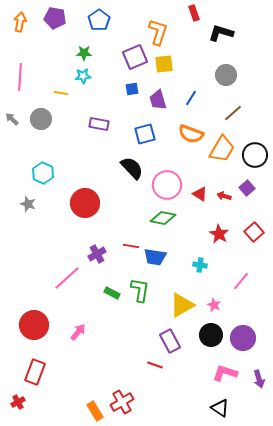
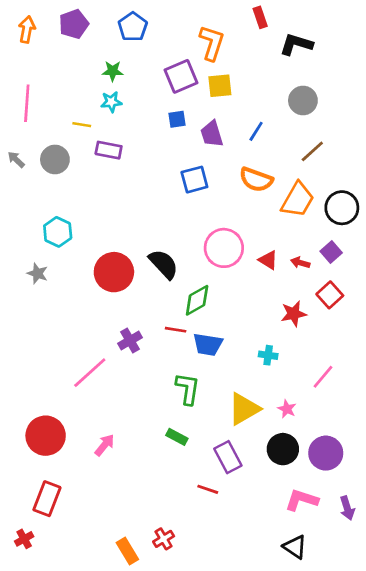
purple pentagon: (55, 18) -> (74, 24), turned -30
purple rectangle: (99, 124) -> (109, 150), moved
black semicircle: (132, 168) -> (164, 264), moved
green diamond: (163, 218) -> (197, 300), moved, turned -40
red square: (254, 232) -> (330, 295), moved
red star: (219, 234) -> (294, 314), turned 30
green rectangle: (112, 293) -> (177, 437), moved
red cross: (122, 402) -> (164, 539), size x0.7

